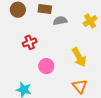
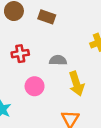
gray semicircle: (60, 21) -> (58, 60), moved

